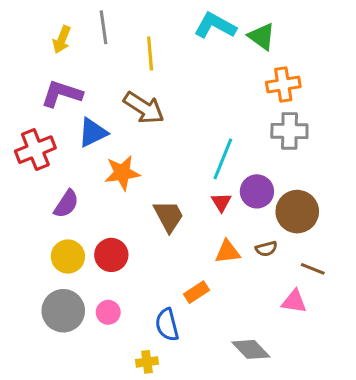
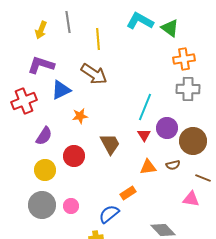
orange star: (122, 173) -> (80, 116), size x0.7
red circle: (111, 255) -> (74, 156), moved
blue semicircle: (167, 325) -> (109, 214), turned 65

